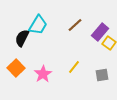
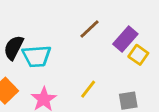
cyan trapezoid: (38, 25) -> (37, 56), moved, turned 55

